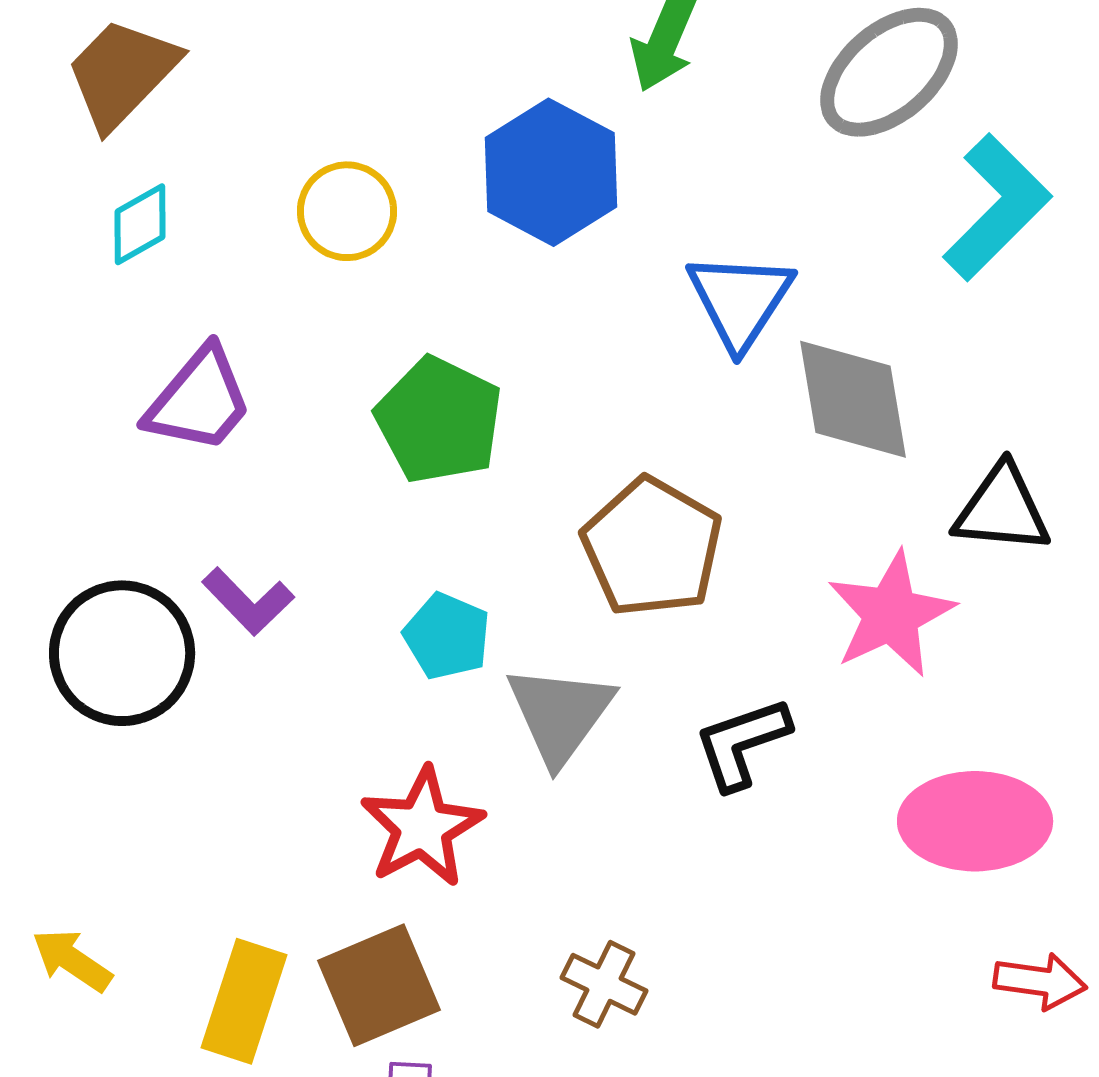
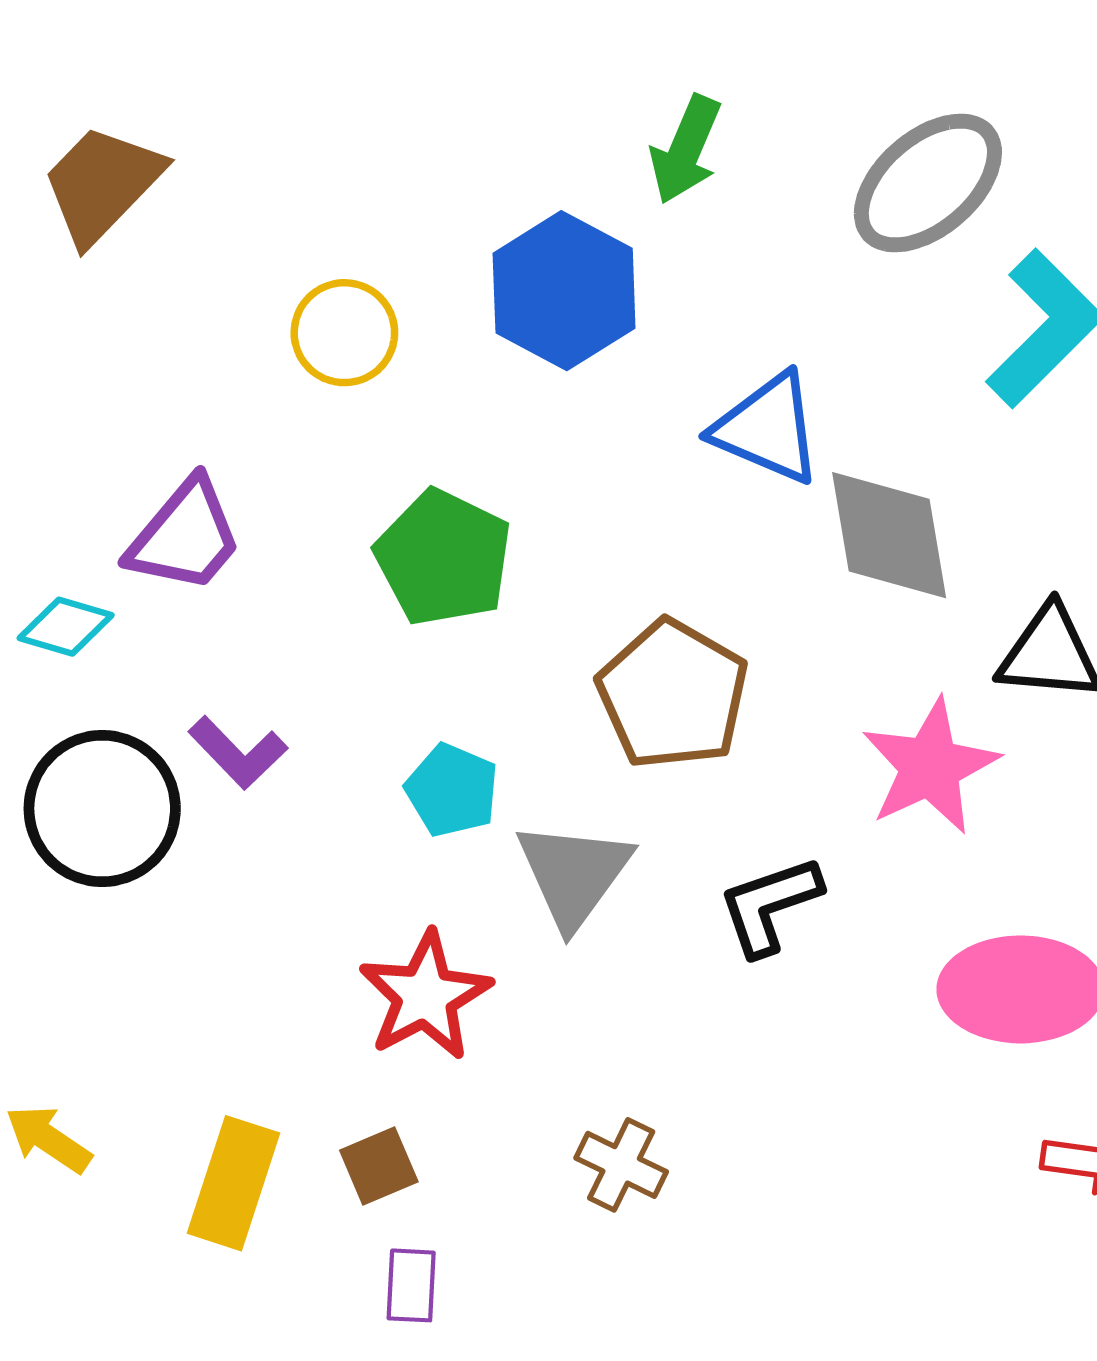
cyan diamond: (140, 224) -> (66, 627), moved, turned 46
blue triangle: (740, 300) -> (768, 428), turned -40
brown square: (379, 985) -> (379, 1166), size x0.6

